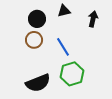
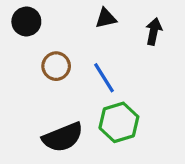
black circle: (37, 19) -> (26, 21), moved

